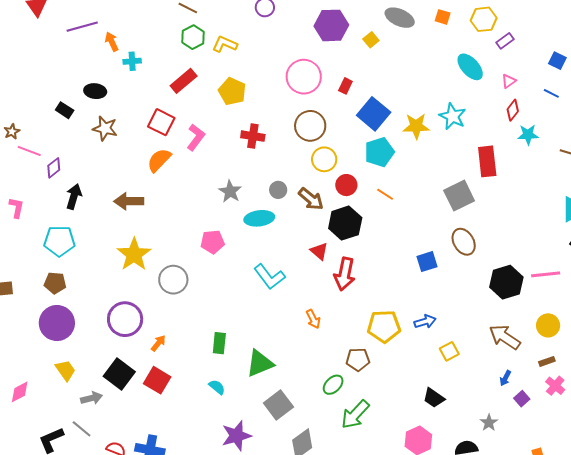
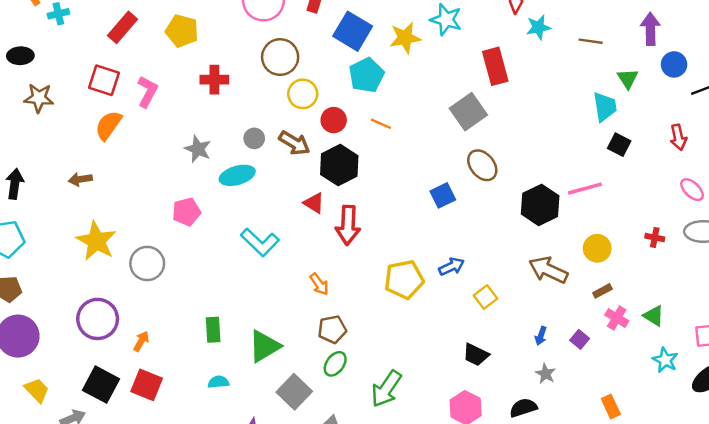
brown arrow: (129, 201) -> (80, 179), size x0.7
brown pentagon: (358, 359) -> (332, 329), moved
blue arrow: (505, 378) -> (541, 336), moved
green ellipse: (333, 385) -> (335, 364), moved
cyan semicircle: (217, 387) -> (218, 382), turned -36

